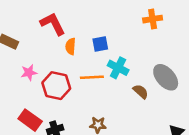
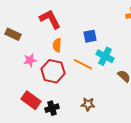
orange semicircle: (71, 46) -> (57, 45), moved
orange line: (92, 77) -> (83, 64), turned 30

